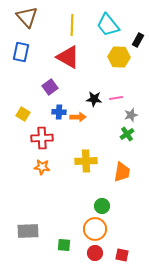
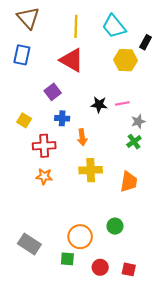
orange arrow: (78, 117) -> (82, 137), moved, turned 84
green circle: (102, 206) -> (115, 226), moved
orange circle: (95, 229) -> (80, 237), moved
gray rectangle: (28, 231) -> (29, 244), turned 35

